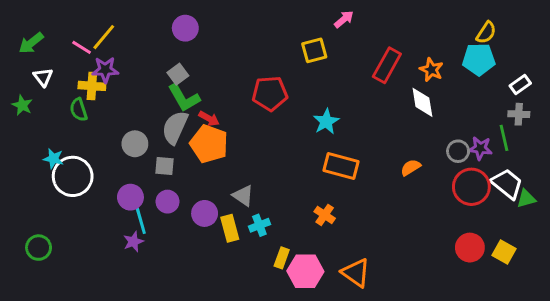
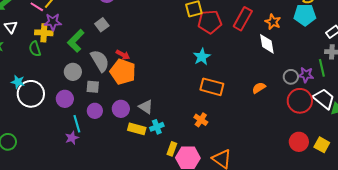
red pentagon: (270, 93) -> (210, 22), moved
green L-shape: (184, 98) -> (76, 41), moved, turned 75
gray semicircle: (175, 127) -> (100, 61), turned 125
purple circle: (130, 197) -> (65, 99), moved
purple circle: (205, 213) -> (121, 109), moved
yellow rectangle: (230, 228) -> (137, 129), turned -60

